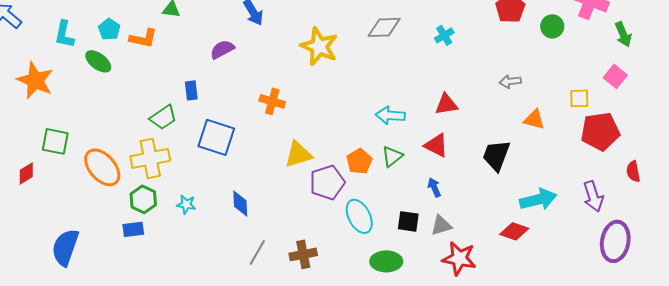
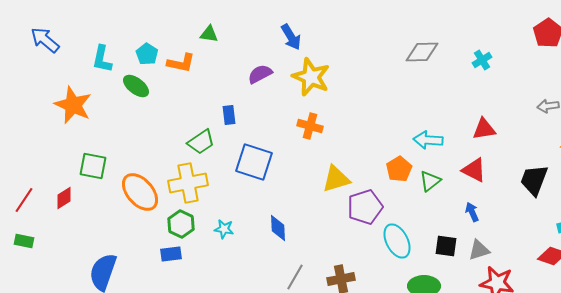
yellow star: (319, 46) -> (311, 77), moved
orange pentagon: (359, 161) -> (399, 169), moved

